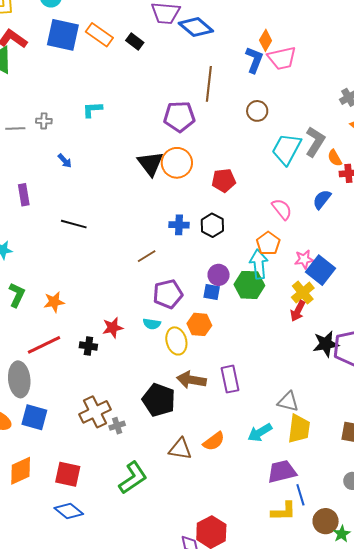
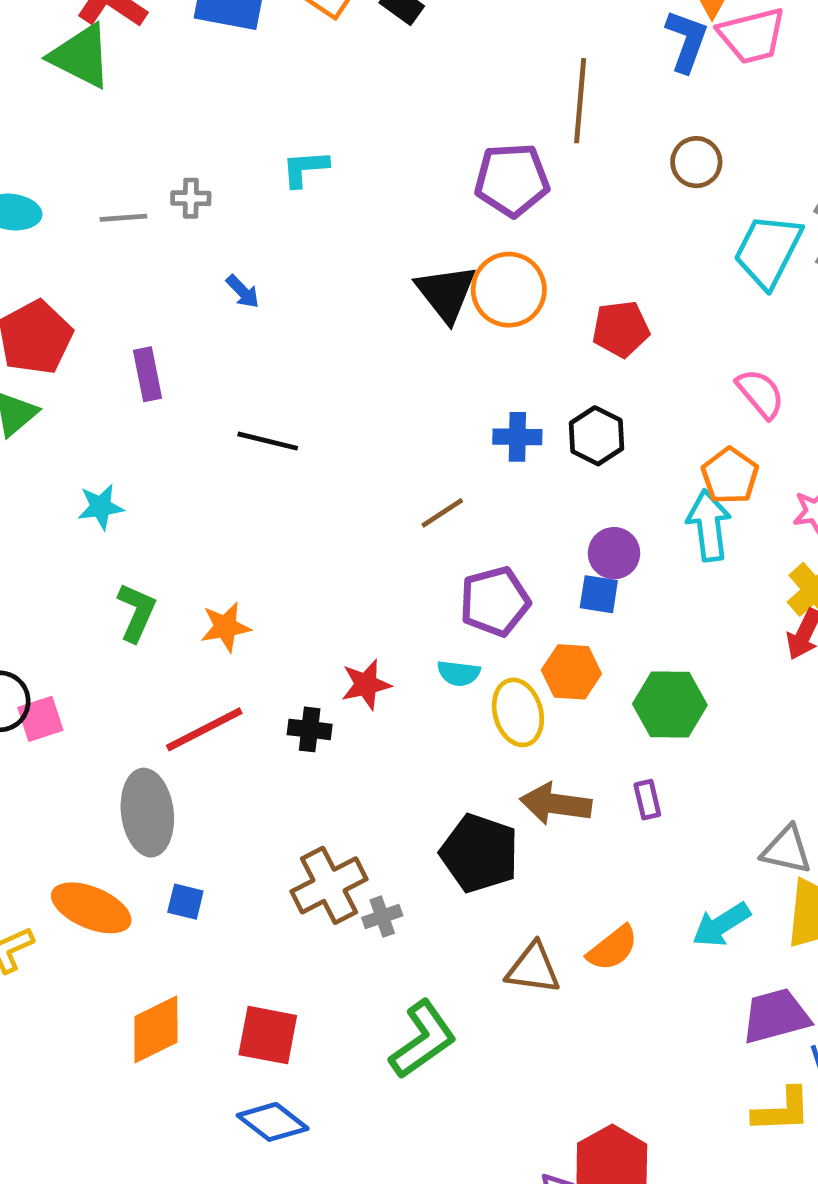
green hexagon: (249, 285) -> (670, 705), moved
purple rectangle: (230, 379) -> (647, 800), size x0.6
blue square: (34, 417) -> (185, 902), size x0.6

